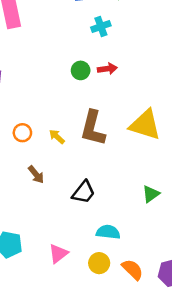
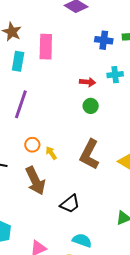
red arrow: (107, 69) -> (88, 82), moved
yellow arrow: (57, 137) -> (51, 153), moved
brown arrow: (36, 175) -> (35, 181), size x1.8

